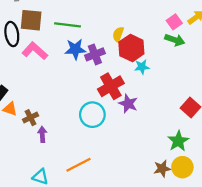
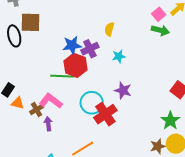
green line: (68, 25) -> (62, 76), moved
red hexagon: (131, 48) -> (76, 65), moved
pink L-shape: (35, 51) -> (51, 101), moved
cyan star: (142, 67) -> (119, 56), moved
red cross: (111, 86) -> (105, 114), moved

